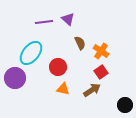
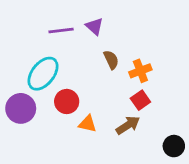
orange cross: (101, 51) -> (140, 71), turned 35
red circle: (58, 67) -> (67, 101), moved

